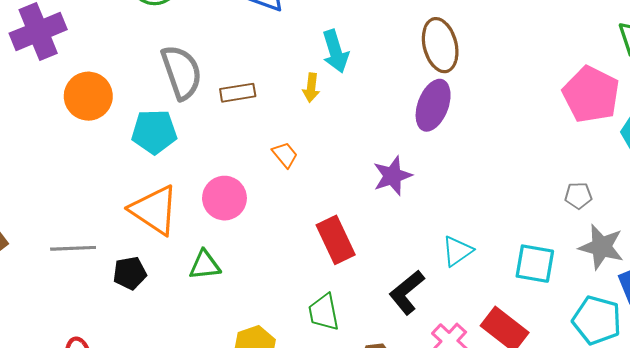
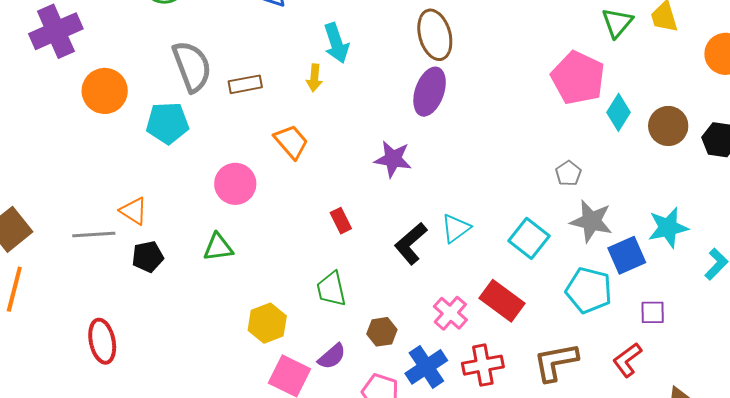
orange trapezoid: (285, 155) -> (291, 142), size x1.4
purple star: (392, 176) -> (393, 159), turned 30
gray pentagon: (578, 196) -> (568, 173), turned -30
orange triangle: (154, 210) -> (134, 211), moved, size x0.6
red rectangle: (336, 240) -> (341, 221), size x0.6
cyan square: (535, 264) -> (529, 238), turned 30
black L-shape: (407, 292) -> (411, 243), moved

